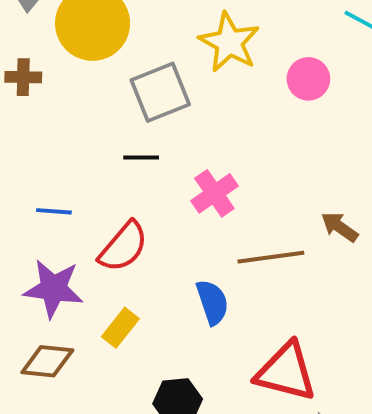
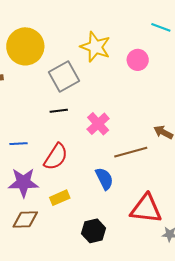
yellow rectangle: (120, 328) -> (60, 198), turned 36

